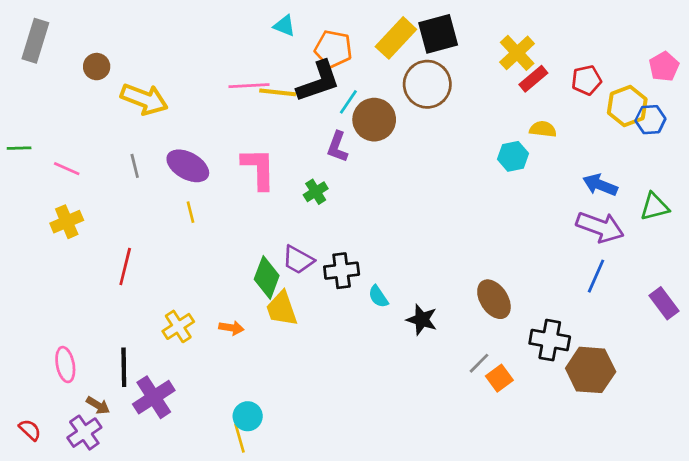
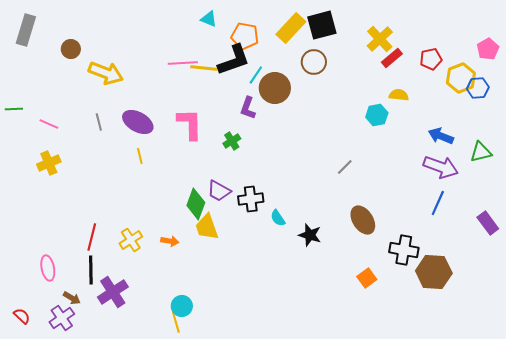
brown circle: (427, 84) -> (314, 62), size x0.7
red line: (125, 267) -> (92, 237), moved
gray line: (479, 363) -> (345, 167), moved

